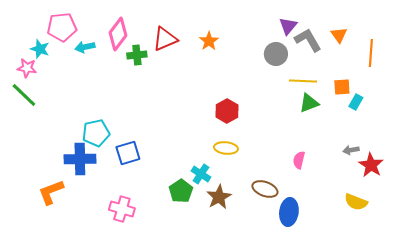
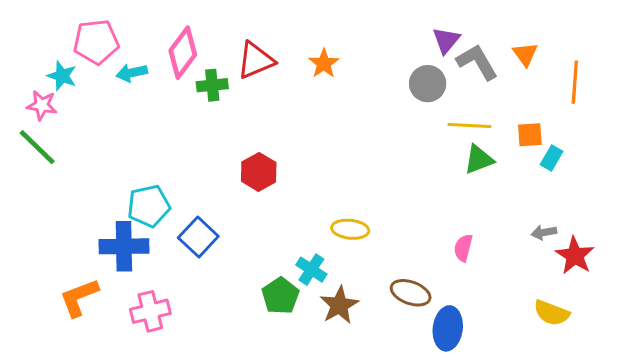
red hexagon: (227, 111) -> (259, 172), moved
blue square: (128, 153) -> (198, 237), turned -30
pink cross: (122, 209) -> (150, 311), moved, turned -30

